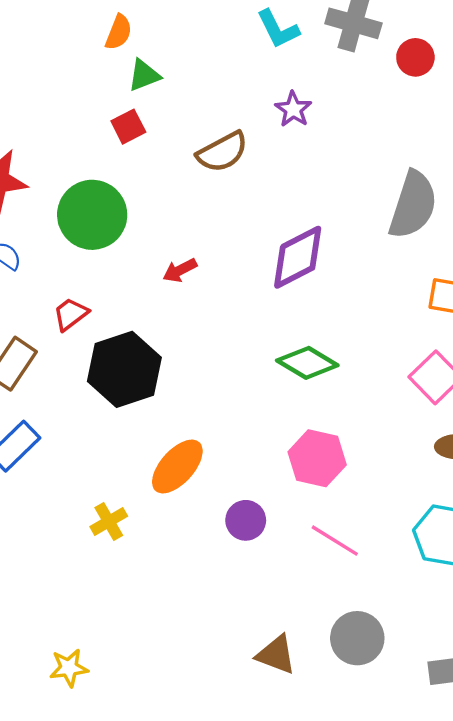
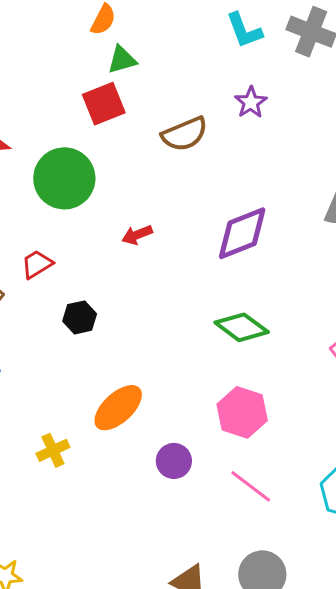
red square: (128, 127) -> (104, 104), size x1.4
black hexagon: (124, 369) -> (80, 317), size x0.5

